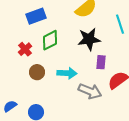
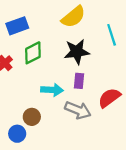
purple rectangle: (101, 62) -> (79, 81), moved
brown circle: (37, 72) -> (32, 117), moved

